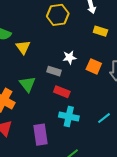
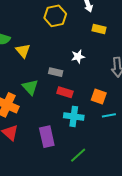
white star: (69, 57) -> (78, 57), moved
orange square: (94, 66) -> (99, 96), moved
cyan line: (104, 118) -> (109, 115), turned 32

